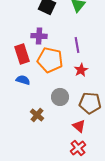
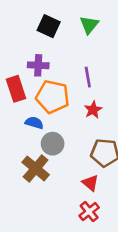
blue semicircle: (23, 80) -> (34, 123), moved
gray circle: (60, 97) -> (53, 144), moved
brown cross: (37, 115) -> (36, 168), size x1.5

